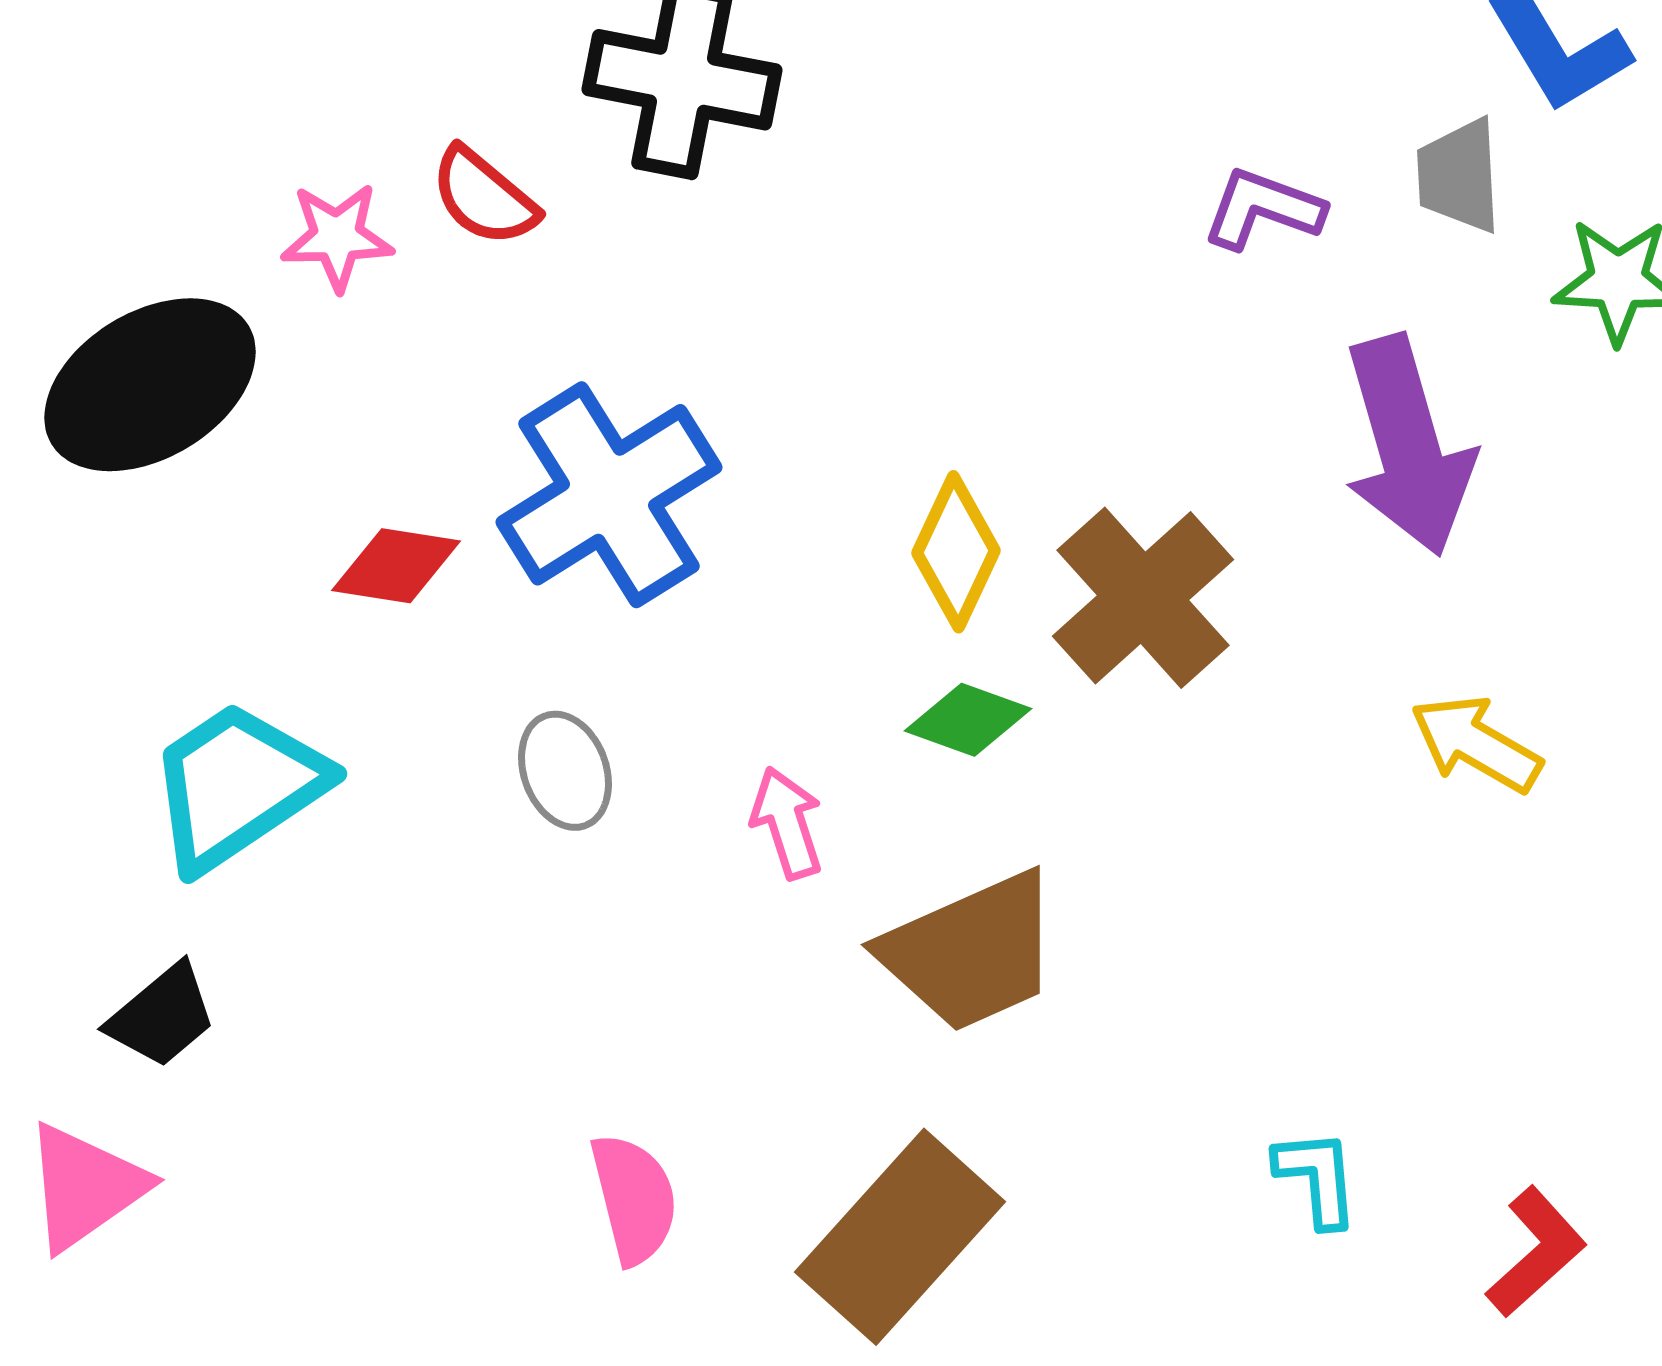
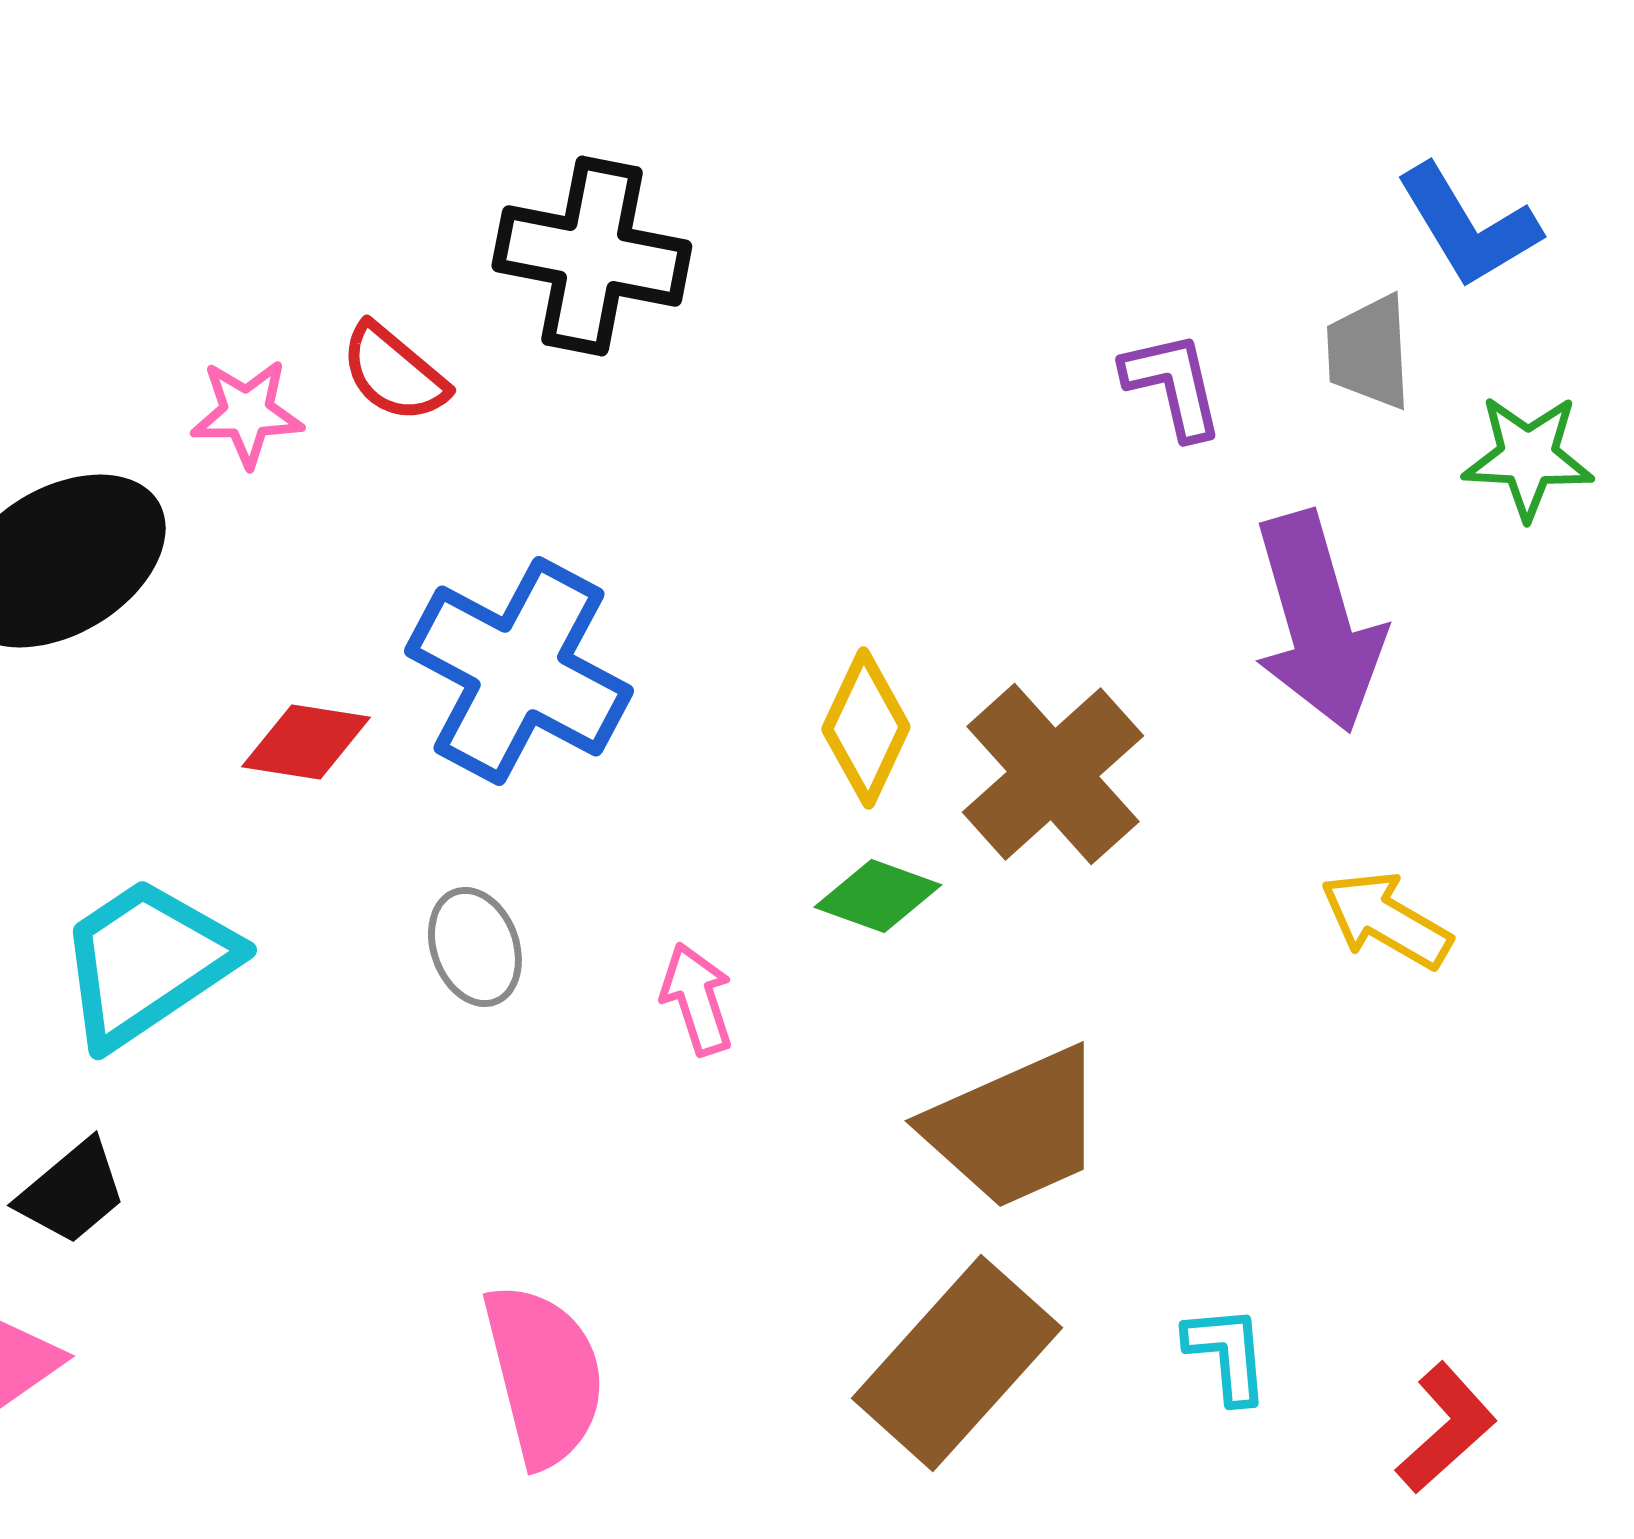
purple L-shape: (1263, 209) -> (1173, 385), turned 57
blue cross: (609, 495) -> (519, 671), turned -30
brown trapezoid: (971, 952) -> (1015, 1128), moved
pink semicircle: (634, 1199) -> (544, 1375), size x1.4
brown rectangle: (900, 1237) -> (957, 1363), moved

